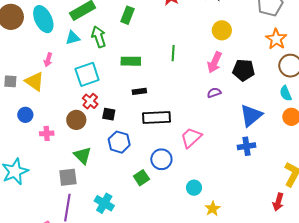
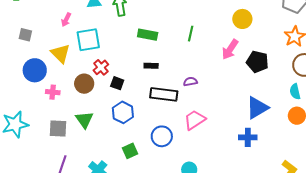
cyan square: (87, 74) -> (88, 40), moved
yellow triangle: (35, 82) -> (61, 53), moved
purple semicircle: (214, 93) -> (190, 82), moved
blue circle: (25, 115) -> (35, 70), size x1.5
gray square: (68, 177) -> (58, 128), moved
green square: (141, 178) -> (130, 151), moved

